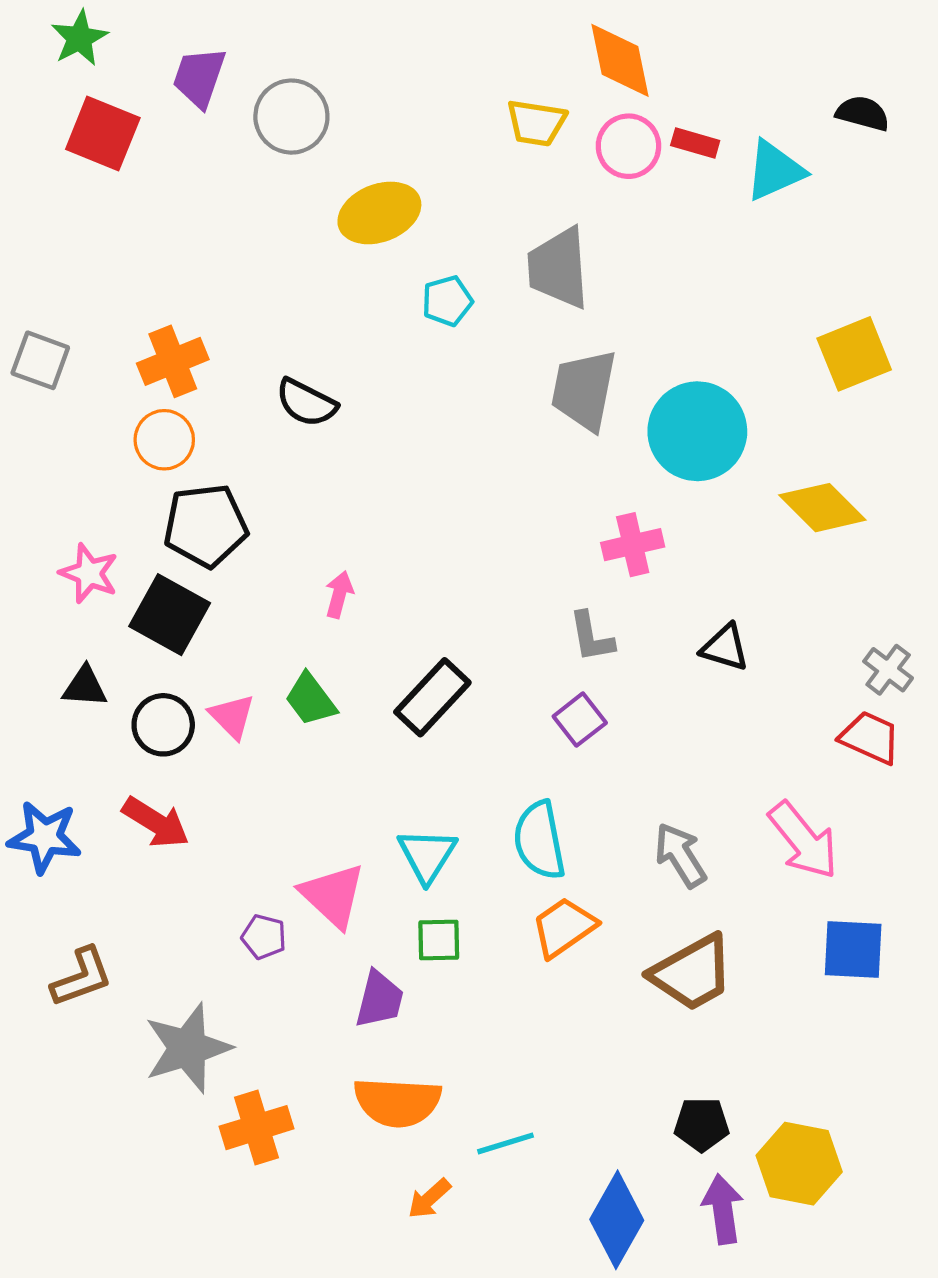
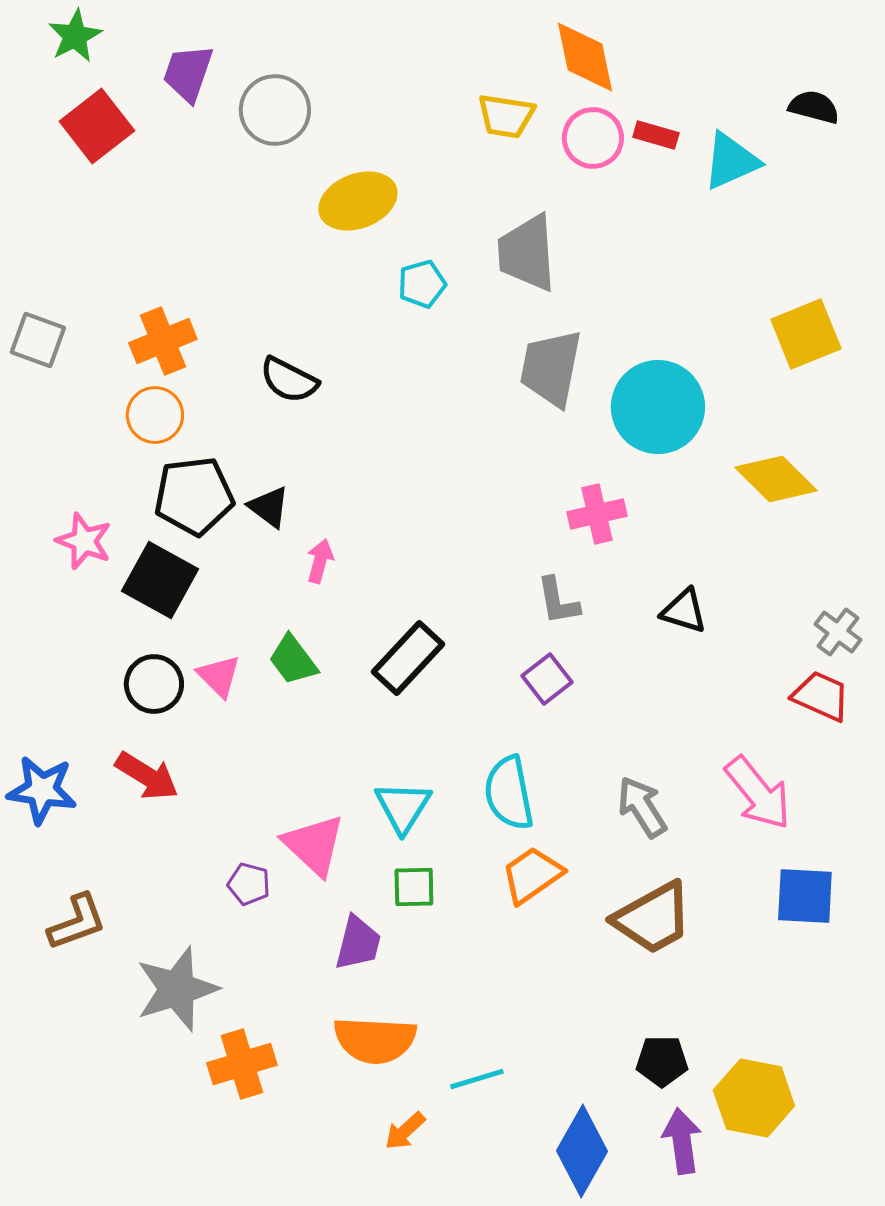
red square: (103, 133) -> (97, 126), turned 30
black triangle: (85, 687) -> (269, 507), moved, turned 33

